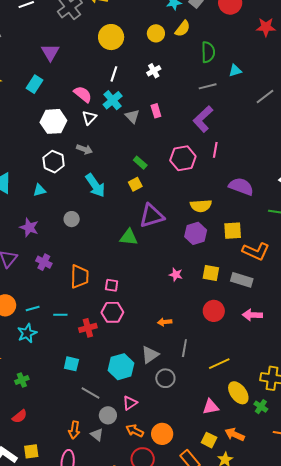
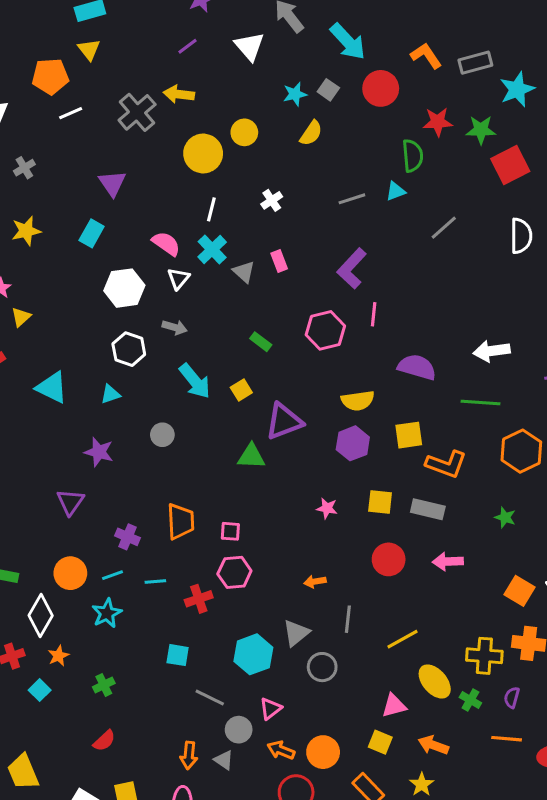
yellow circle: (156, 33) -> (244, 132), moved
green semicircle: (208, 52) -> (413, 156), moved
gray line: (208, 86) -> (352, 199), moved
yellow square: (135, 184) -> (241, 390), moved
purple cross: (44, 262) -> (128, 537), moved
yellow square: (209, 440) -> (380, 742), moved

